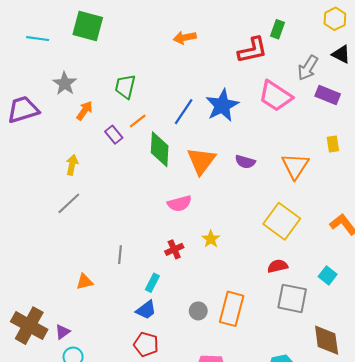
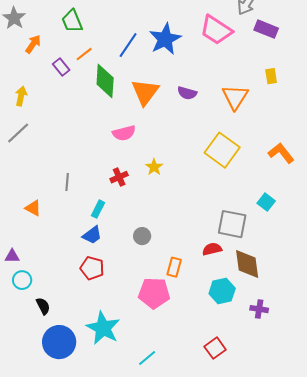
green trapezoid: (125, 87) -> (72, 21), turned -35
red semicircle: (278, 266) -> (212, 249), moved
orange triangle: (85, 282) -> (33, 208), turned 42
orange rectangle: (232, 309) -> (174, 267), moved, size x0.6
purple triangle: (63, 332) -> (12, 256), turned 35
brown diamond: (327, 340) -> (247, 264), moved

